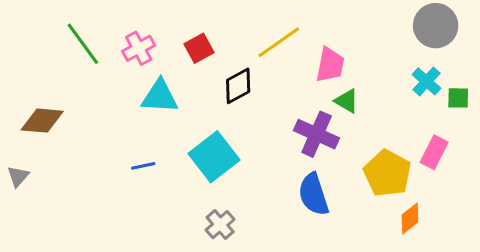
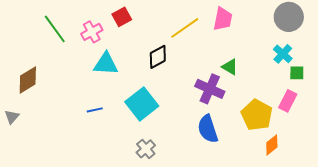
red square: (199, 48) -> (122, 17), moved
pink trapezoid: (330, 65) -> (223, 19), moved
green square: (458, 98) -> (297, 73), moved
brown diamond: (42, 121) -> (28, 80), turned -36

